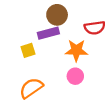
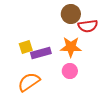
brown circle: (57, 15) -> (71, 14), moved
purple rectangle: (48, 33) -> (41, 53), moved

